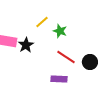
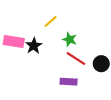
green star: (60, 31) -> (70, 39), moved

